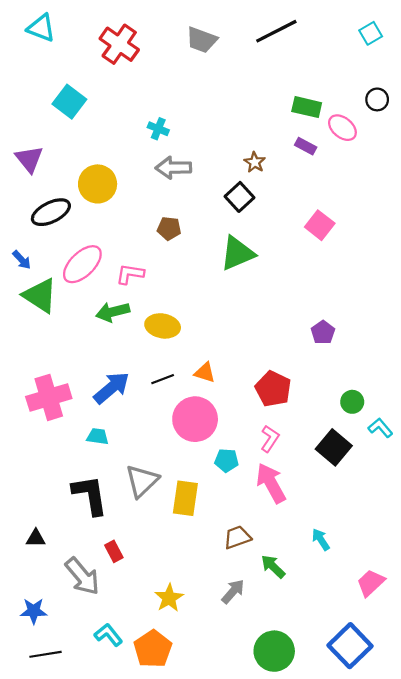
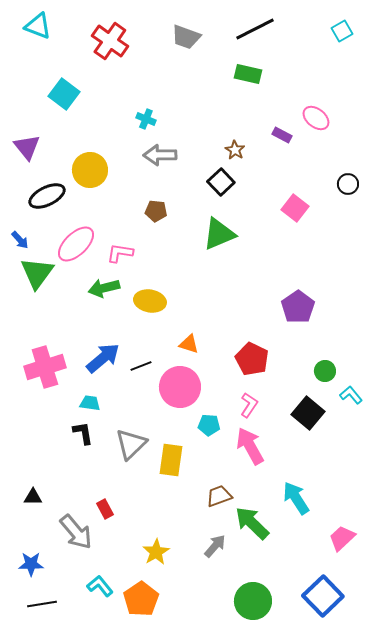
black circle: (377, 99) -> (348, 184), moved
green rectangle: (307, 107) -> (248, 74), moved
green triangle: (40, 296) -> (37, 273), turned 33
purple pentagon: (323, 332) -> (298, 307), size x1.5
black line: (163, 379) -> (141, 366), moved
black L-shape: (90, 495) -> (83, 433), moved, size x0.6
cyan arrow: (321, 539) -> (296, 498), size x1.6
green arrow: (273, 567) -> (252, 523), size x1.5

